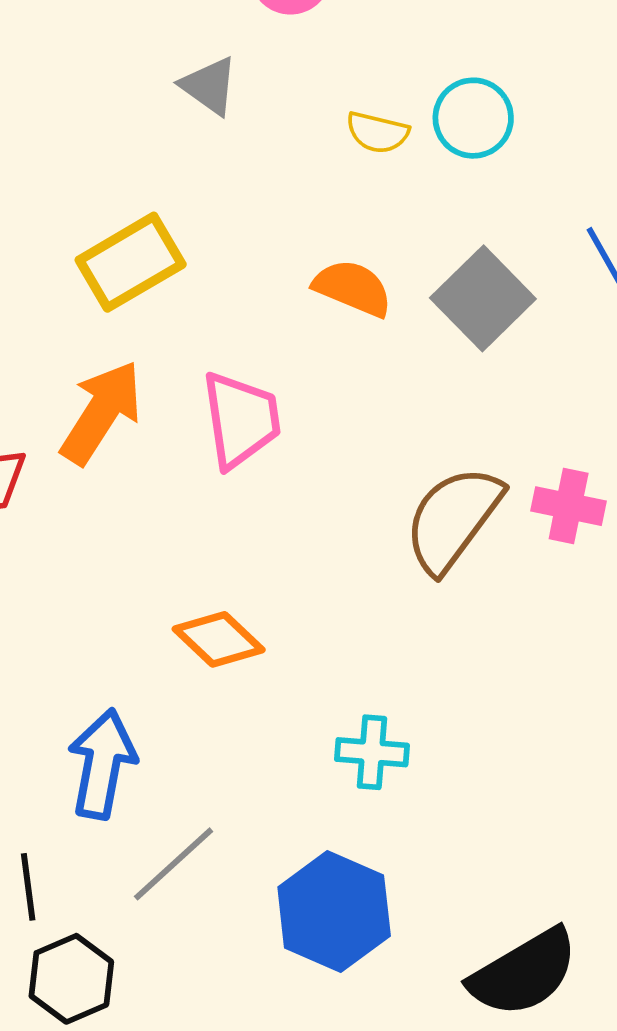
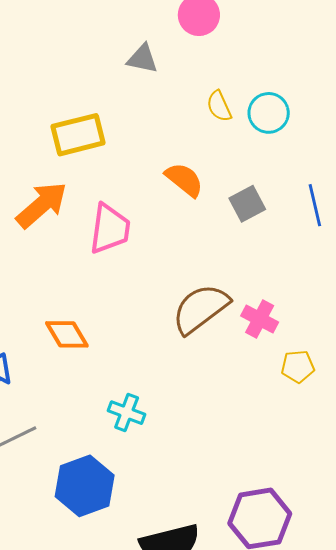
gray triangle: (209, 86) -> (142, 59), turned -40
yellow semicircle: (377, 132) -> (219, 106), turned 36
gray square: (483, 298) -> (247, 204), size x0.7

